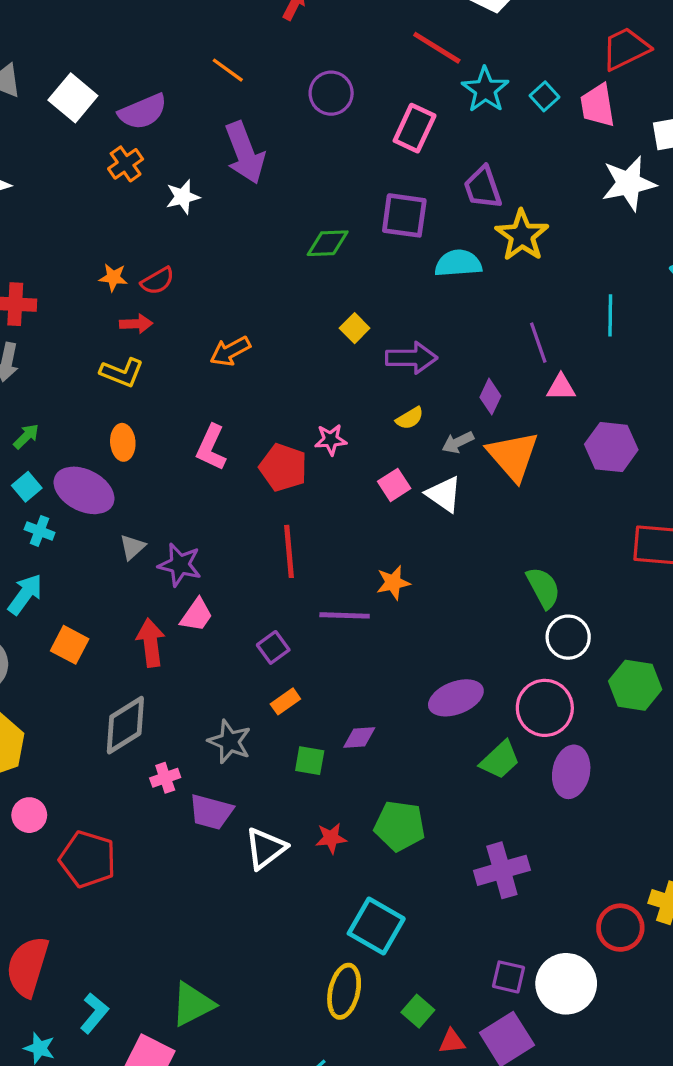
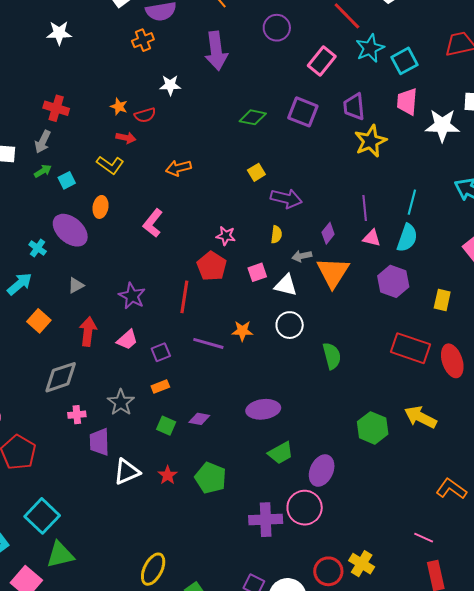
cyan square: (545, 96) -> (404, 61), size x1.5
pink trapezoid: (598, 105) -> (407, 102), moved
white star: (183, 197) -> (170, 85), moved
cyan semicircle: (458, 263) -> (407, 238), moved, turned 100
yellow semicircle: (410, 418) -> (276, 234), turned -66
green arrow: (26, 436) -> (43, 171), moved
red pentagon: (283, 467) -> (212, 266), moved
cyan square: (27, 487) -> (67, 180), moved
white triangle: (444, 494) -> (286, 285), turned -35
gray triangle: (132, 547) -> (76, 285), moved
purple star: (180, 565) -> (132, 296), moved
pink trapezoid: (197, 615) -> (127, 340), moved
white circle: (568, 637) -> (290, 325), moved
pink circle: (545, 708) -> (305, 508), moved
purple trapezoid: (211, 812) -> (99, 442), turned 60
red star: (331, 838) -> (168, 475), turned 30
cyan square: (376, 926) -> (42, 516), moved

